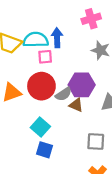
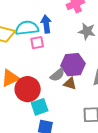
red circle: (41, 86) -> (28, 89), moved
cyan square: (40, 127) -> (40, 107), turned 36

